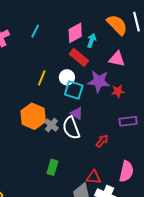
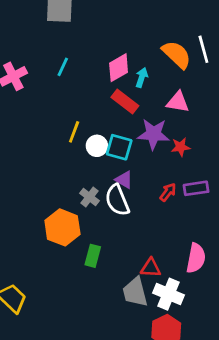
white circle: (67, 77) -> (97, 146), moved
orange hexagon: (33, 116) -> (62, 227), moved
red arrow: (102, 141) -> (168, 192), moved

